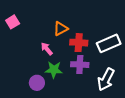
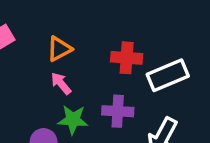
orange triangle: (61, 29) -> (59, 49), moved
red cross: (79, 43) -> (127, 58), moved

